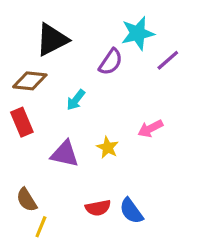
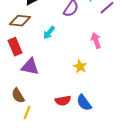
pink arrow: (150, 128) -> (96, 41), moved, turned 98
yellow star: (108, 147) -> (80, 67), moved
purple triangle: (65, 154) -> (30, 67), moved

